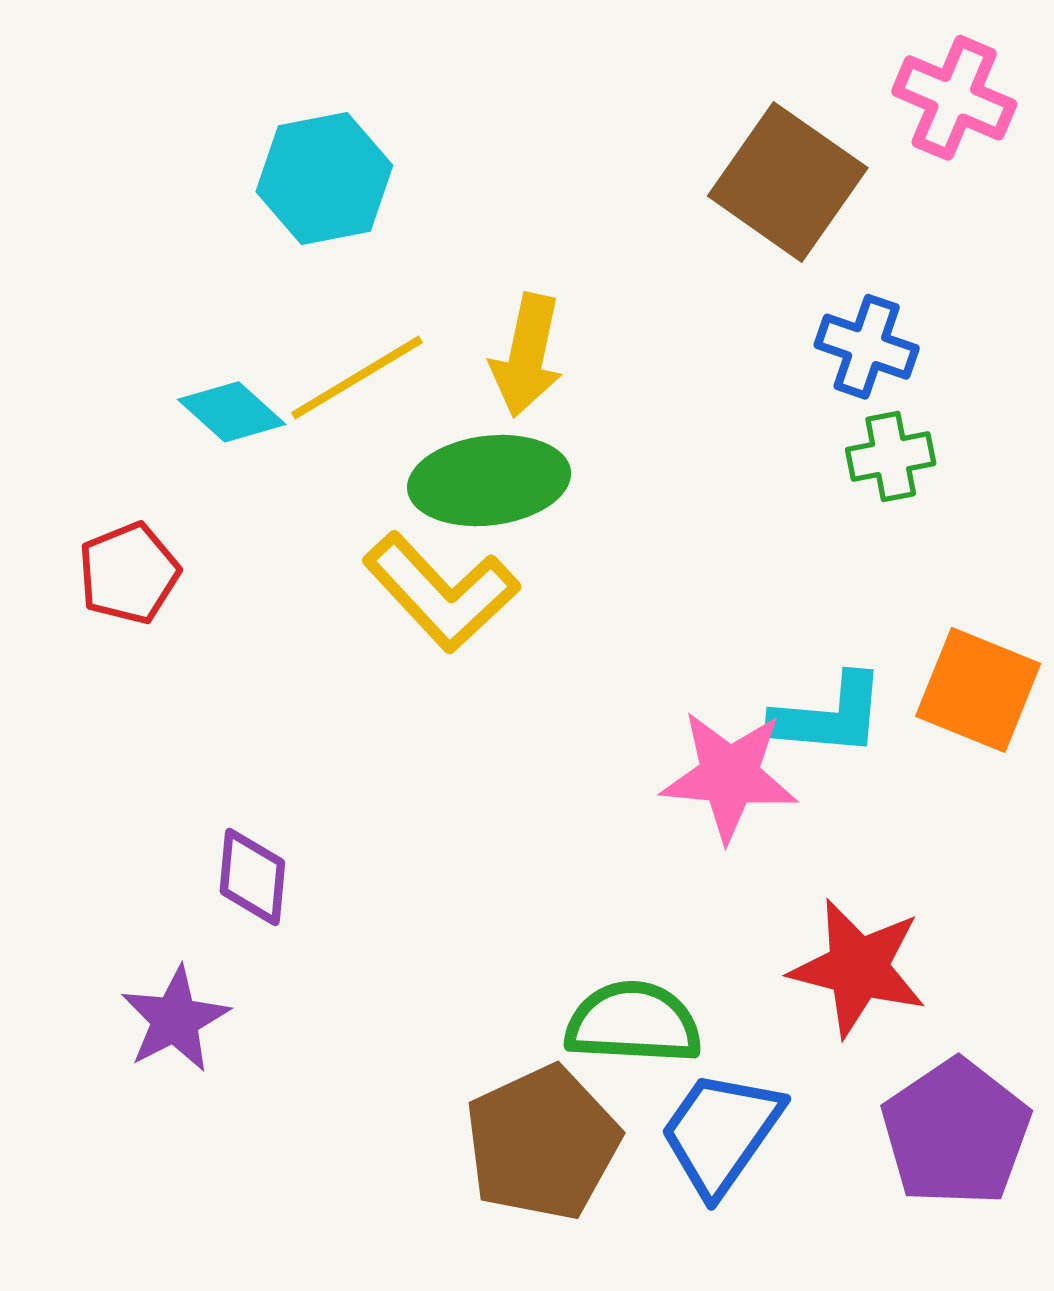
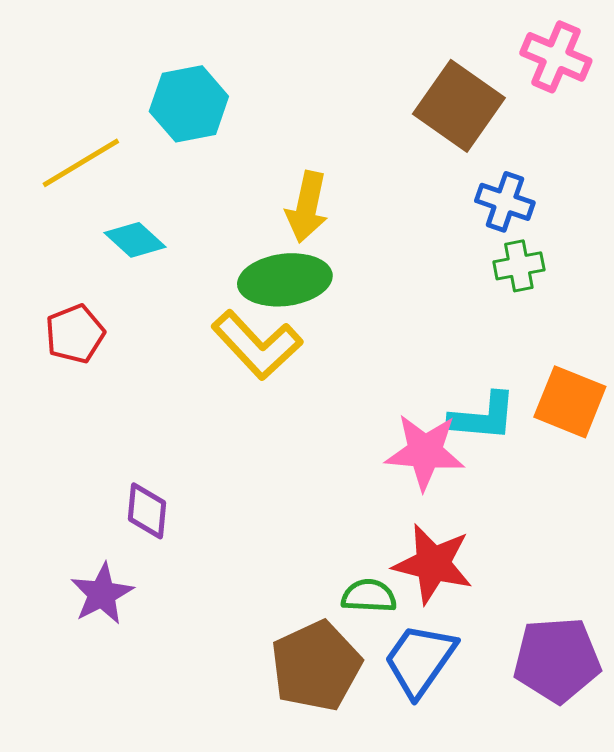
yellow line: (357, 378) -> (81, 163), moved
red star: (858, 968) -> (433, 564), moved
green semicircle: (633, 1023) -> (369, 596), size x0.7
purple pentagon: (956, 1133) -> (557, 660), turned 30

